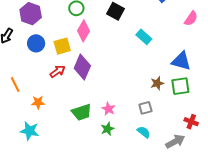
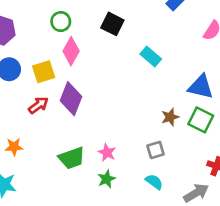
green square: (180, 86) -> (201, 120), turned 36

